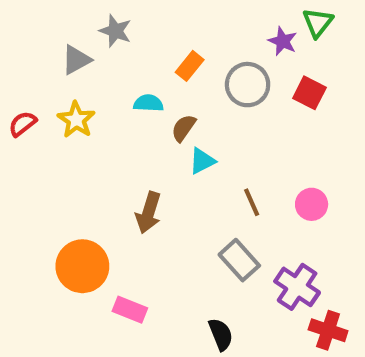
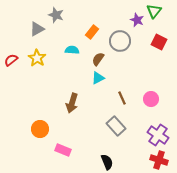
red square: (309, 93) -> (159, 42), moved
brown semicircle: (184, 128) -> (98, 59), moved
orange circle: (82, 266) -> (40, 129), size x0.7
purple cross: (297, 287) -> (158, 135), moved

